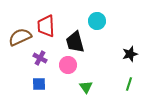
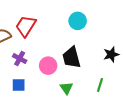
red trapezoid: (46, 26) -> (26, 26), turned 35
black trapezoid: (75, 42) -> (72, 57), moved
green line: (129, 84) -> (100, 85), moved

